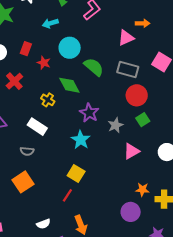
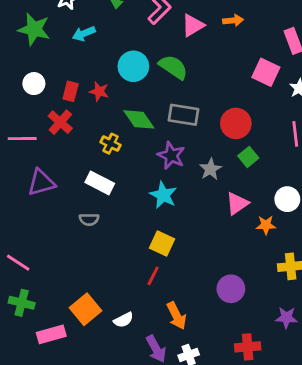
cyan arrow: (50, 23) -> (84, 34), moved
pink triangle: (126, 38) -> (193, 25), moved
red rectangle: (26, 49) -> (71, 91), moved
green semicircle: (94, 67) -> (173, 67), moved
gray rectangle: (128, 70) -> (184, 115), moved
orange square: (23, 182) -> (86, 309), moved
orange star: (142, 190) -> (266, 225), moved
purple circle: (131, 212) -> (231, 289), moved

